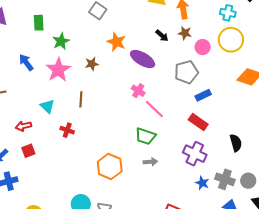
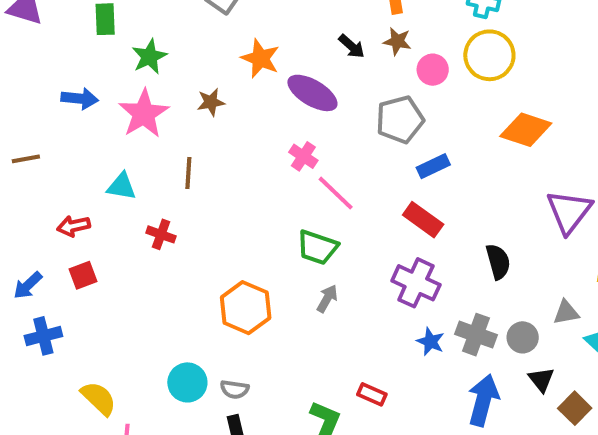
blue arrow: (26, 62) -> (80, 99), turned 132
cyan triangle: (47, 106) -> (122, 186), turned -35
gray arrow: (150, 162) -> (327, 299), turned -56

